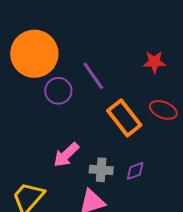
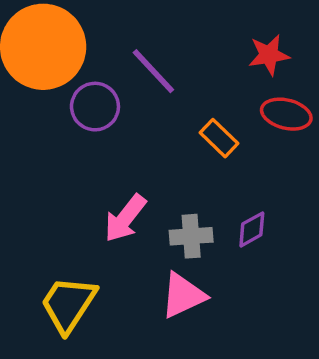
red star: (154, 62) -> (269, 55), moved
orange rectangle: (124, 118) -> (219, 138), size x0.6

